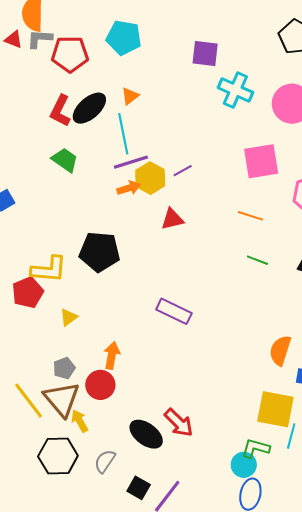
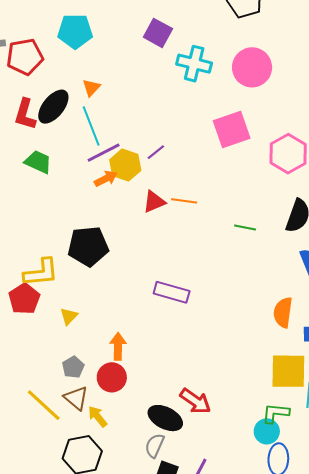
purple square: (205, 53) -> (158, 33), turned 32
orange line: (251, 216) -> (184, 201), moved
brown triangle: (62, 399) -> (76, 398), size x0.7
gray semicircle: (105, 461) -> (155, 446), moved

